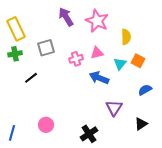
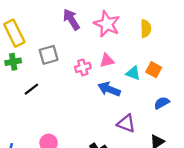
yellow semicircle: (126, 37) -> (146, 29), moved
cyan triangle: (120, 64) -> (133, 73), turned -48
purple triangle: (114, 108) -> (126, 123), turned -42

